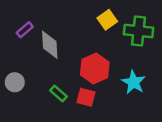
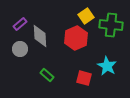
red hexagon: (95, 68) -> (76, 38), moved
gray circle: (15, 82) -> (20, 49), moved
red square: (86, 97) -> (84, 78), moved

